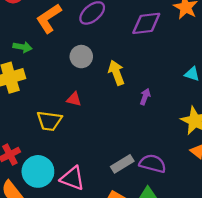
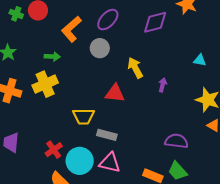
gray circle: (81, 57) -> (100, 48), moved
red triangle: (74, 99) -> (115, 93), moved, size x1.5
gray rectangle: (122, 164) -> (107, 135), moved, turned 54

